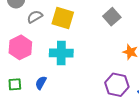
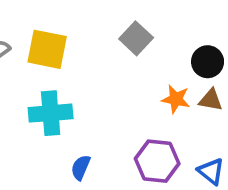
blue semicircle: (41, 83) -> (81, 167), moved

